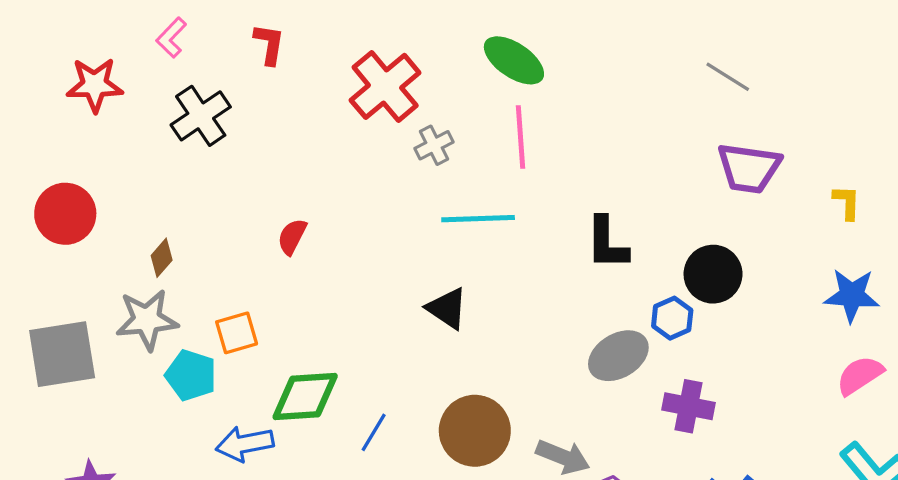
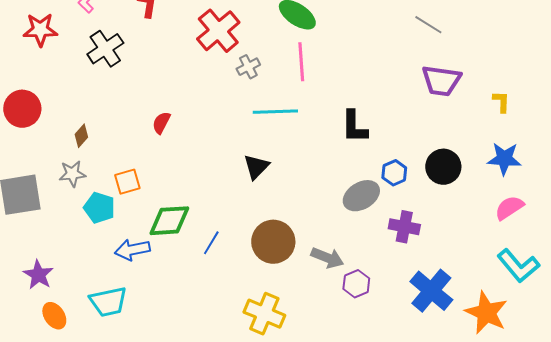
black circle: (713, 274) -> (443, 167), moved
black triangle: (447, 308) -> (256, 167), turned 40
gray star: (147, 320) -> (72, 174), size x0.7

